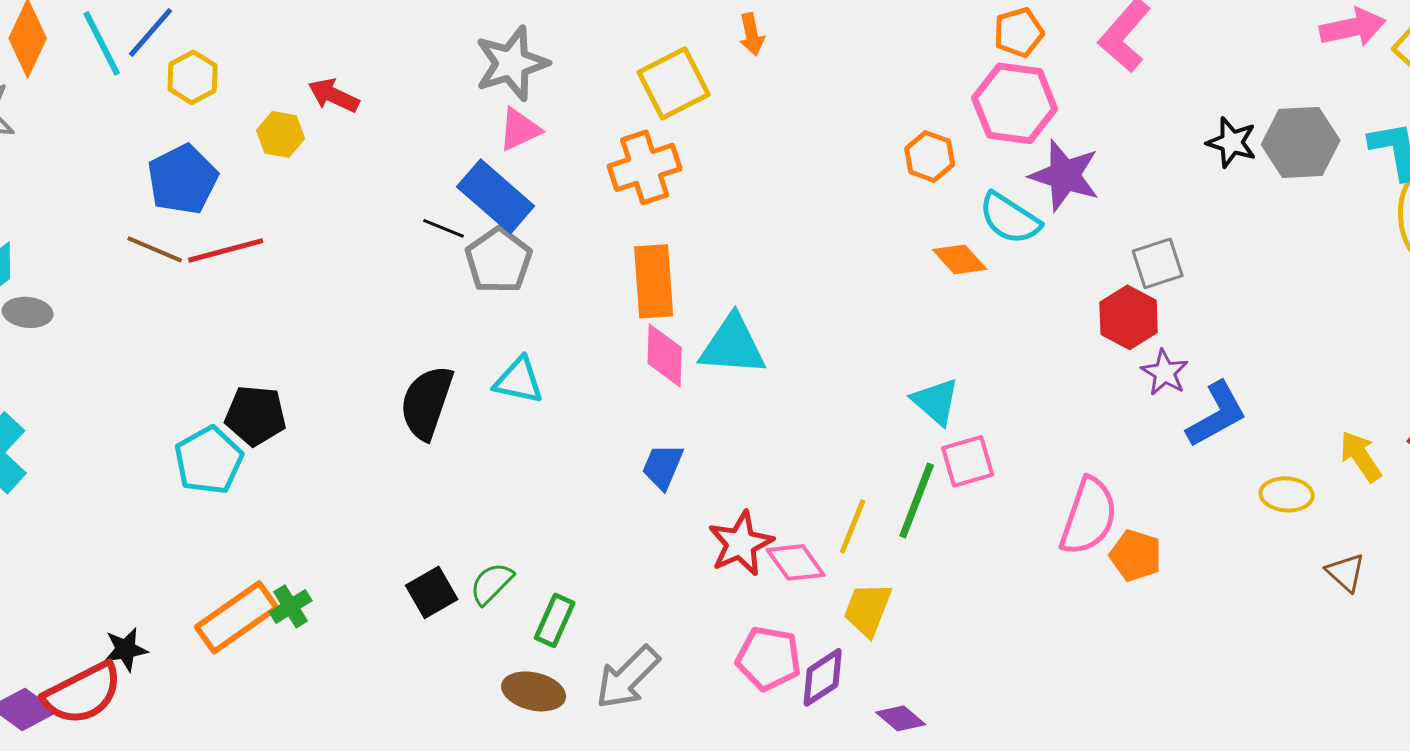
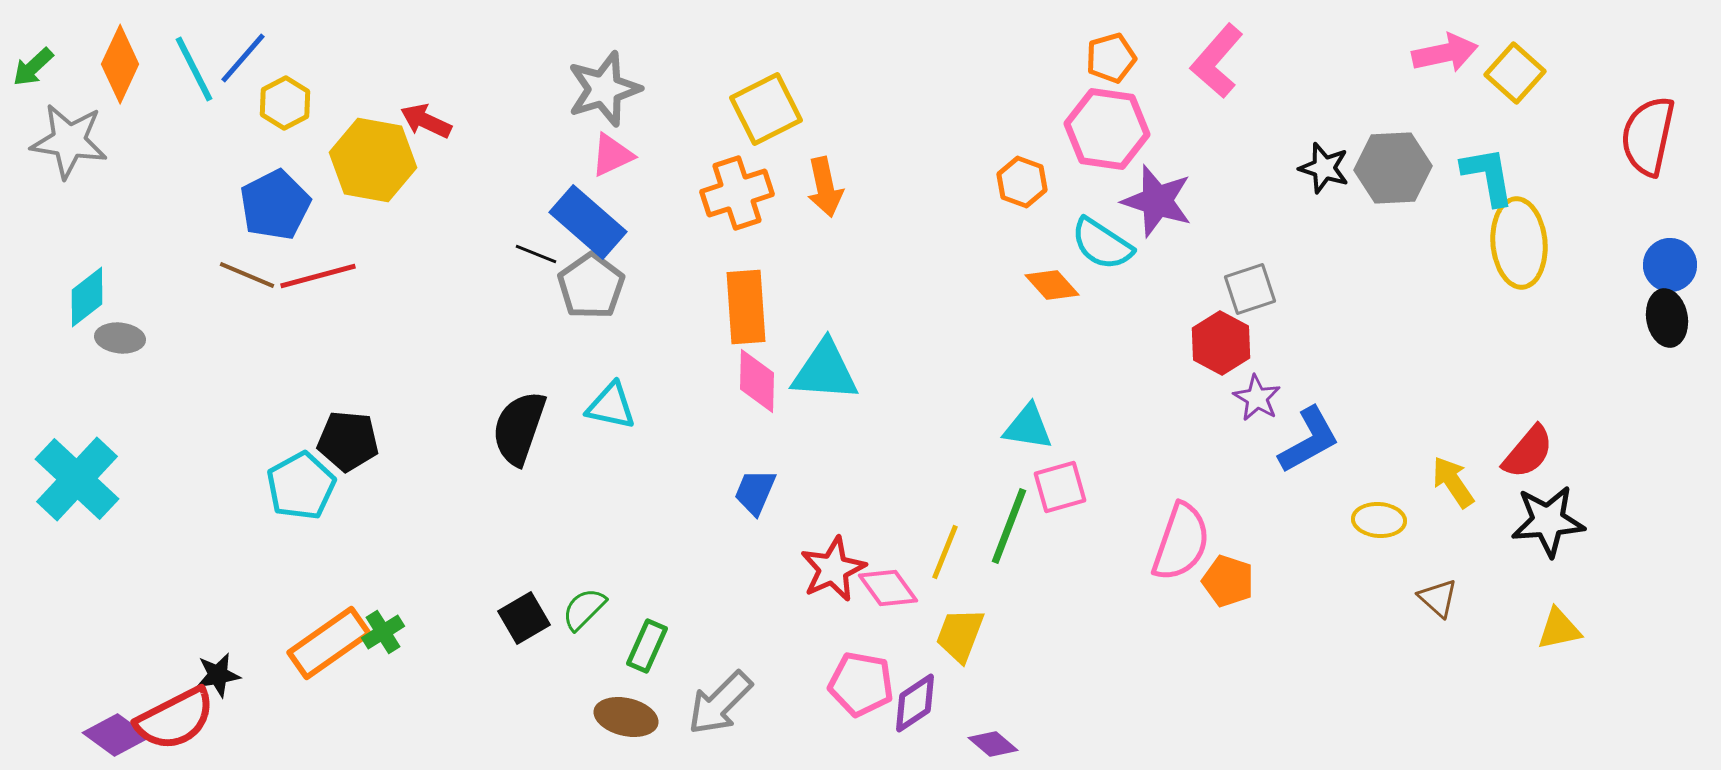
orange arrow: (752, 34) -> (825, 187), moved, size x1.4
yellow hexagon: (281, 134) -> (373, 160), size x1.8
cyan triangle: (936, 401) -> (1028, 427), turned -32

